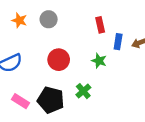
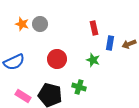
gray circle: (49, 19) -> (40, 24), moved
green cross: (83, 91) -> (79, 87), turned -32

